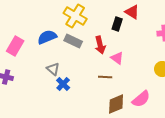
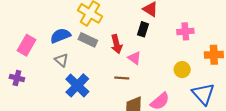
black rectangle: (117, 24) -> (143, 29), moved
gray triangle: (53, 69) -> (61, 60), moved
blue cross: (63, 84) -> (77, 85), size x1.6

